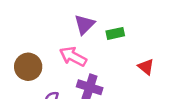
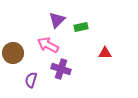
red triangle: (146, 67) -> (105, 53), turned -40

